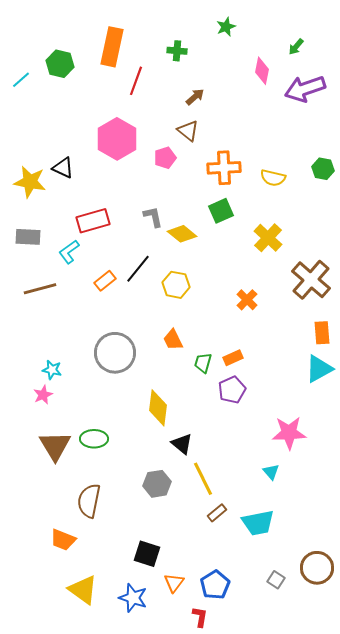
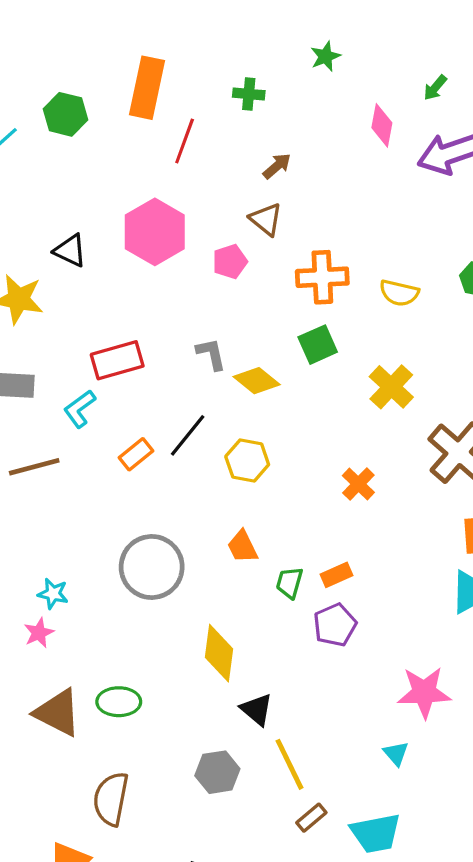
black triangle: (63, 168) -> (70, 251), moved
brown triangle: (55, 446) -> (58, 713), turned -32

